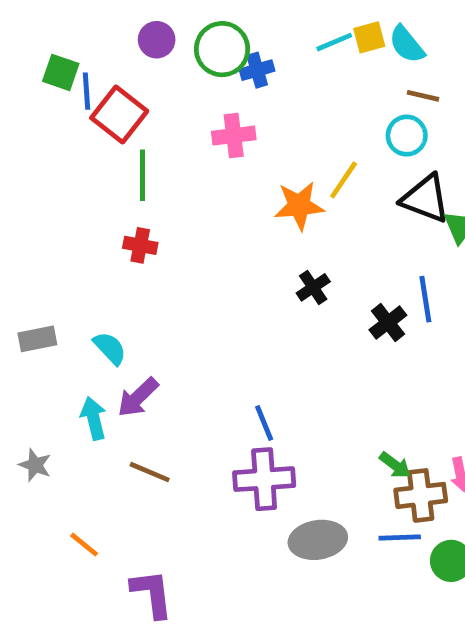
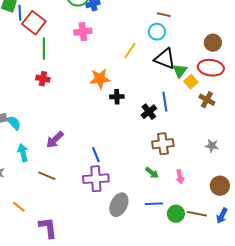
orange star: (299, 206) -> (100, 79), moved
black cross: (313, 287) -> (117, 97), turned 32
cyan semicircle: (110, 348) -> (14, 123), moved
purple arrow: (138, 397) -> (55, 140), moved
brown cross: (421, 495) -> (163, 144), moved
gray ellipse: (318, 540) -> (119, 205), turned -55

